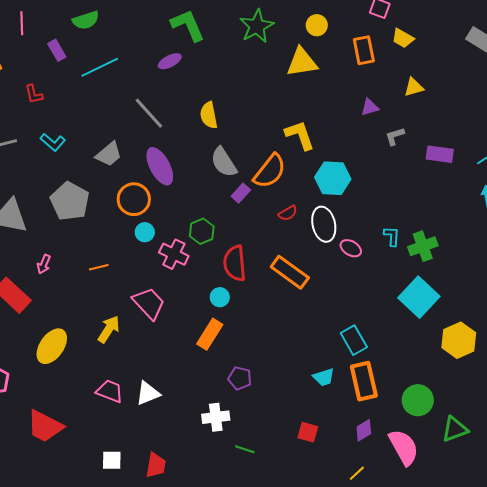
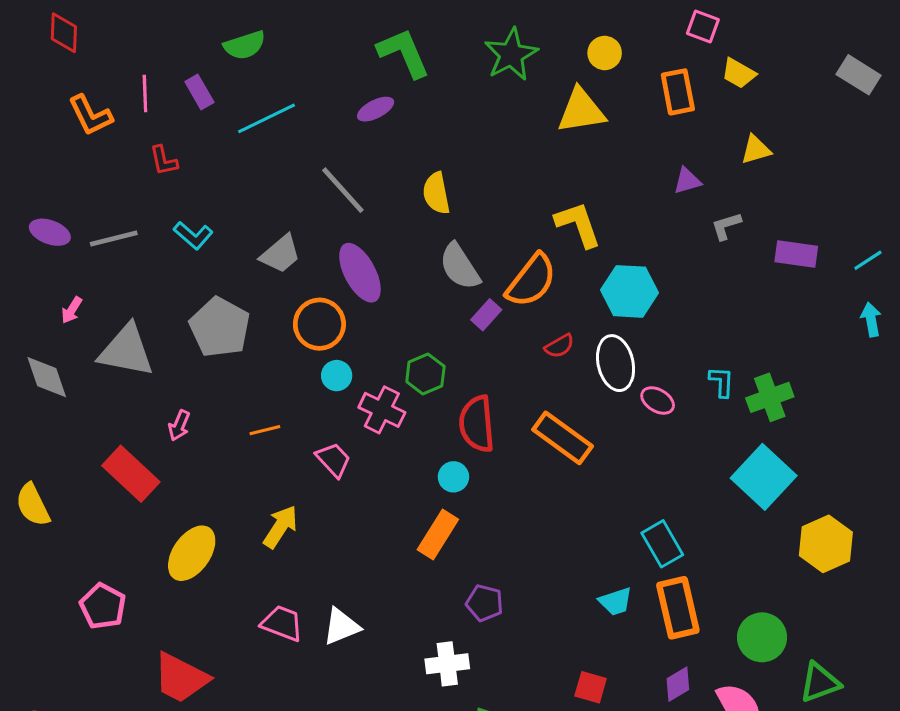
pink line: (22, 23) -> (145, 94), moved
pink trapezoid: (149, 303) -> (333, 460), moved, size x0.7

